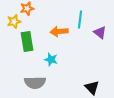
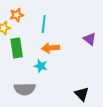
cyan line: (80, 20) -> (44, 24), moved
orange arrow: (59, 32) -> (51, 48), moved

